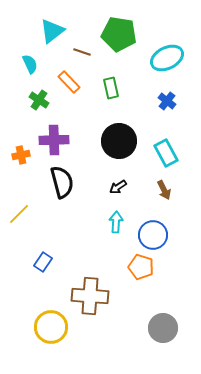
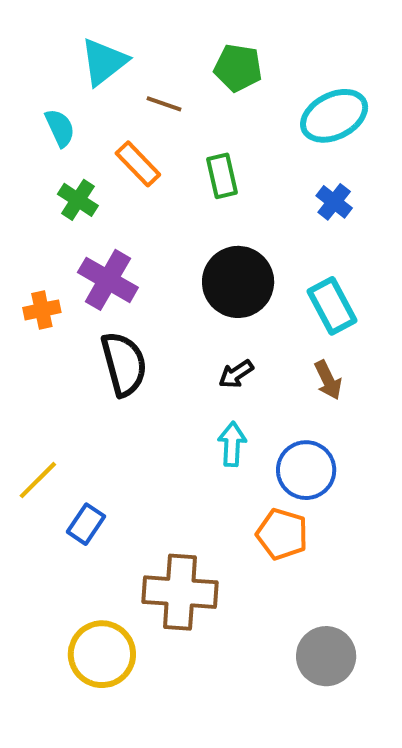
green pentagon: (119, 34) -> (238, 68), size x0.7
purple cross: (54, 140) -> (108, 280), turned 32
yellow line: (19, 214) -> (38, 480), moved

